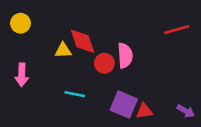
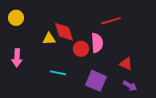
red line: (177, 30) -> (111, 21), moved
red triangle: (144, 111) -> (126, 64), moved, turned 32
purple arrow: (186, 111) -> (130, 86), moved

